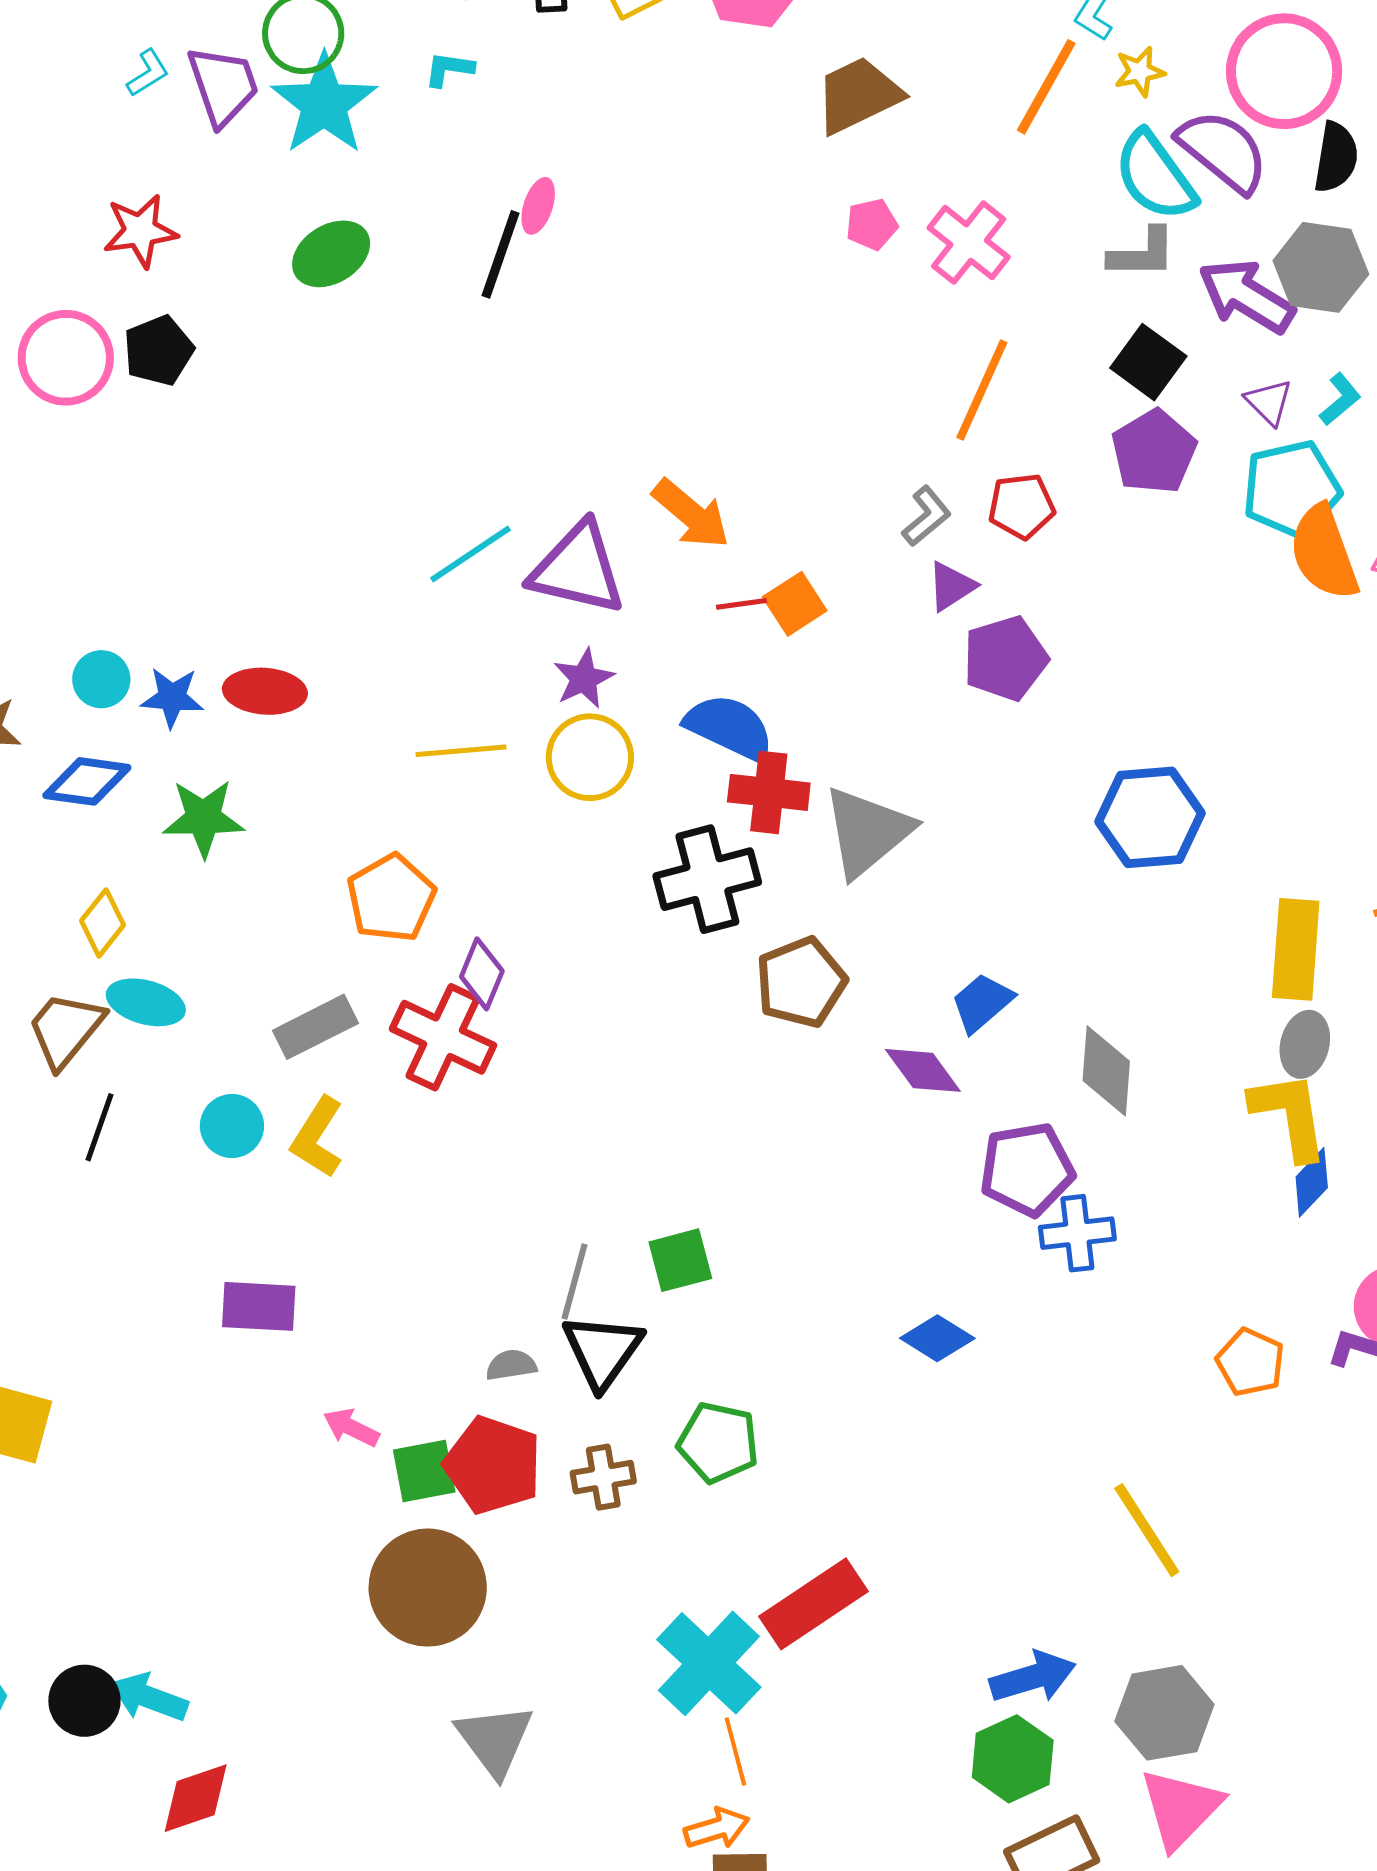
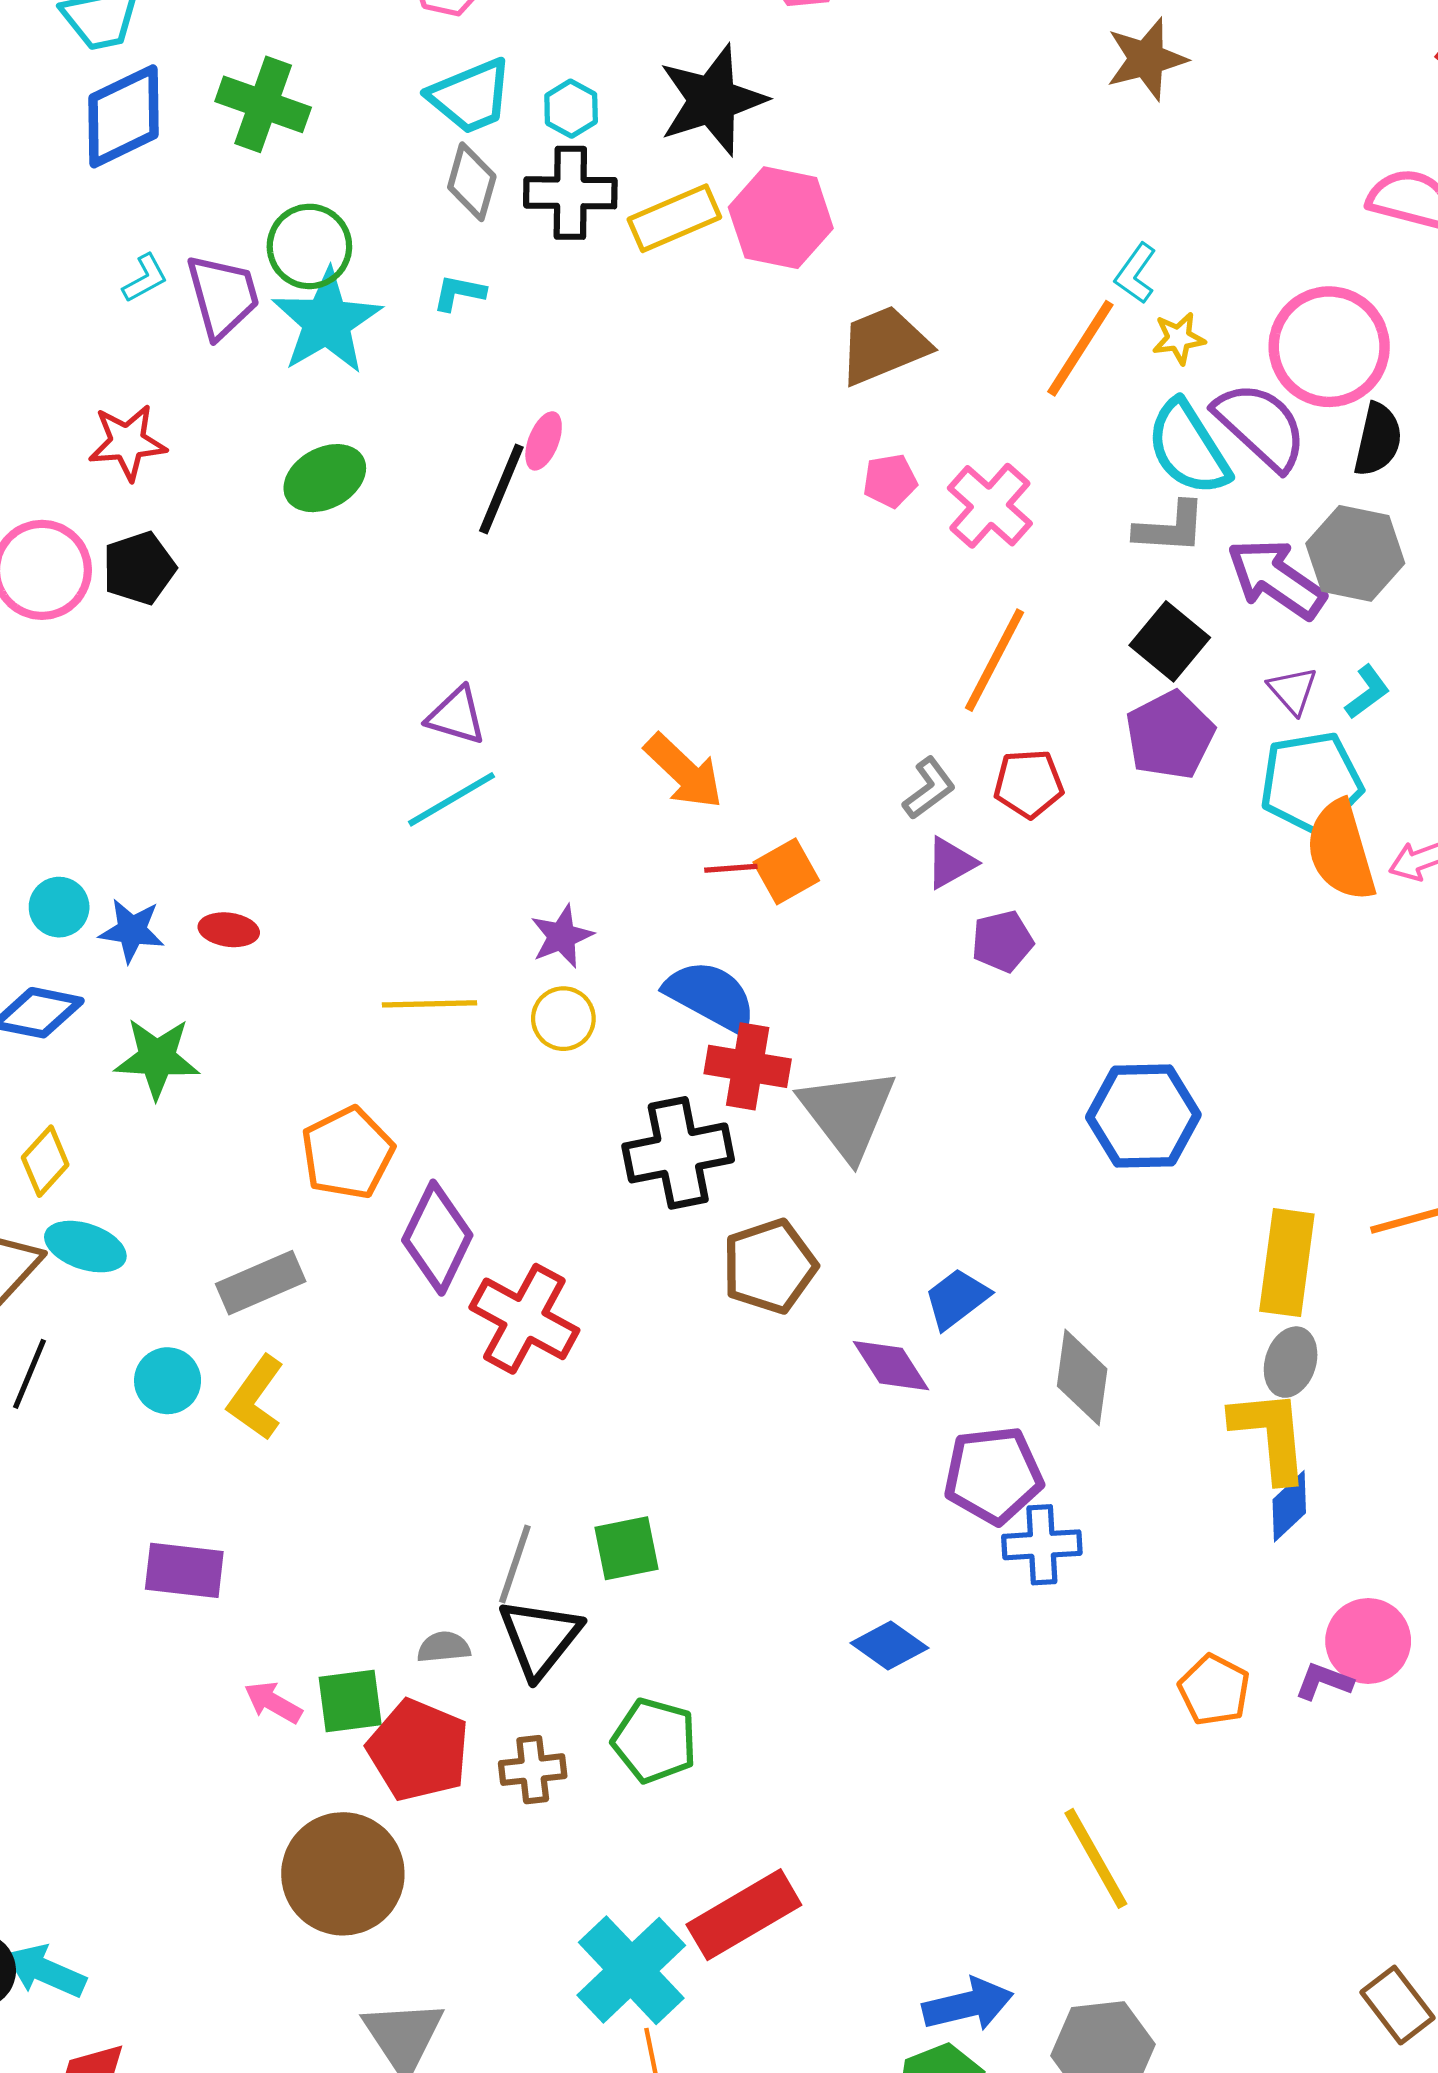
purple triangle: (578, 569) -> (456, 716), moved, size x0.6
purple pentagon: (1005, 658) -> (1002, 941), size x0.7
red ellipse: (265, 691) -> (229, 930), size x0.7
yellow circle: (590, 757) -> (563, 1019), size x0.7
gray triangle: (867, 832) -> (848, 1113), turned -31
purple diamond: (482, 974) -> (437, 1238), size x1.5
red cross: (443, 1037) -> (524, 1319), moved
green square: (424, 1471) -> (350, 1701), moved

